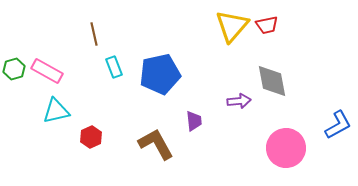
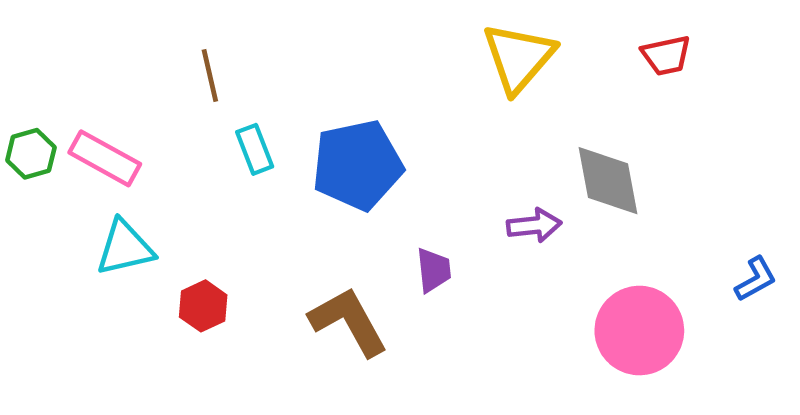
red trapezoid: (267, 25) -> (666, 55), moved
blue L-shape: (338, 125) -> (756, 279), size x0.7

